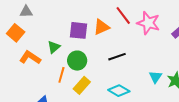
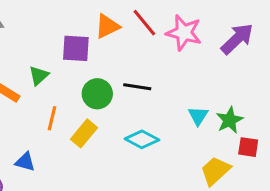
orange triangle: (101, 27) -> (107, 26), moved
black line: (117, 57) -> (137, 87), turned 30
green circle: (77, 61) -> (97, 94), moved

